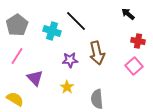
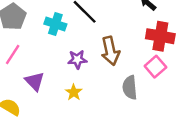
red cross: (138, 41) -> (160, 36), size x1.6
gray semicircle: (97, 99) -> (130, 87), moved

